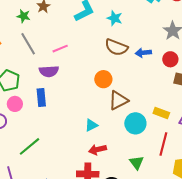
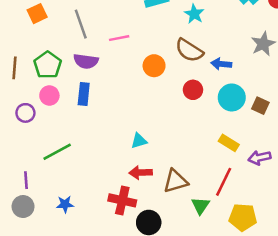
red circle: (170, 59) -> (193, 90), moved
purple semicircle: (49, 71) -> (86, 61), moved
orange circle: (103, 79) -> (154, 66), moved
brown triangle: (118, 100) -> (176, 181), moved
cyan circle: (135, 123) -> (232, 97), moved
green triangle: (137, 163) -> (200, 206), moved

